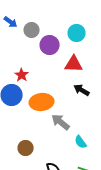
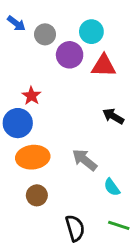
cyan circle: (77, 33) -> (91, 32), moved
red triangle: (74, 64) -> (104, 66), moved
orange ellipse: (42, 102) -> (33, 157), moved

